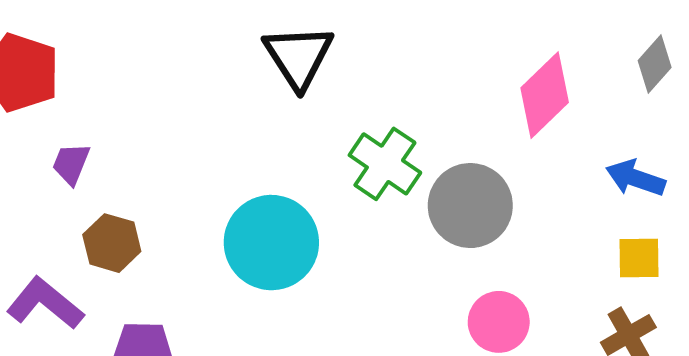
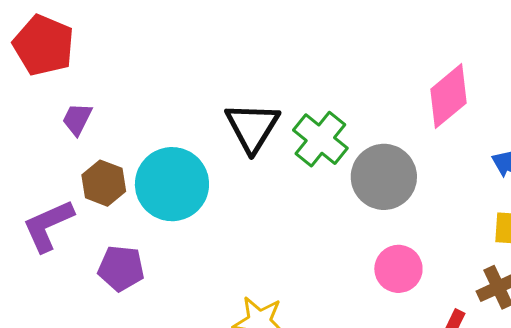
black triangle: (298, 57) -> (252, 127), moved
cyan circle: (271, 243) -> (172, 184), moved
purple L-shape: (45, 303) -> (48, 226), turned -68

